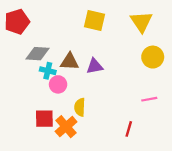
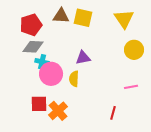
red pentagon: (17, 22) -> (31, 25), moved
brown triangle: (69, 62) -> (61, 16), moved
pink circle: (58, 84) -> (51, 74), size x1.5
yellow semicircle: (80, 107) -> (74, 79), moved

